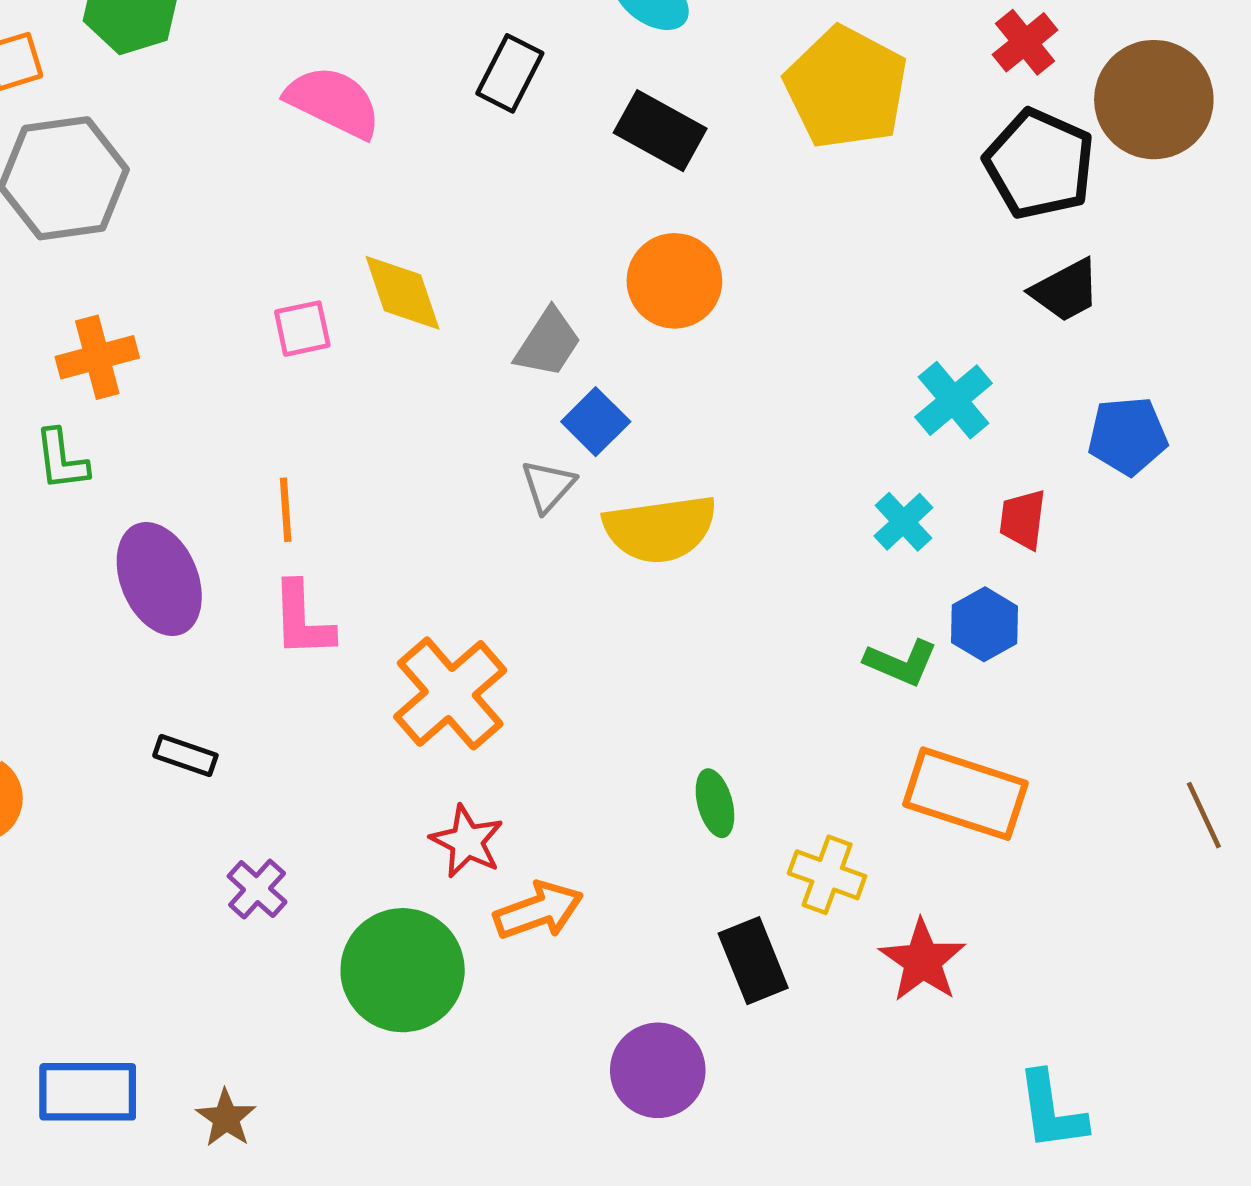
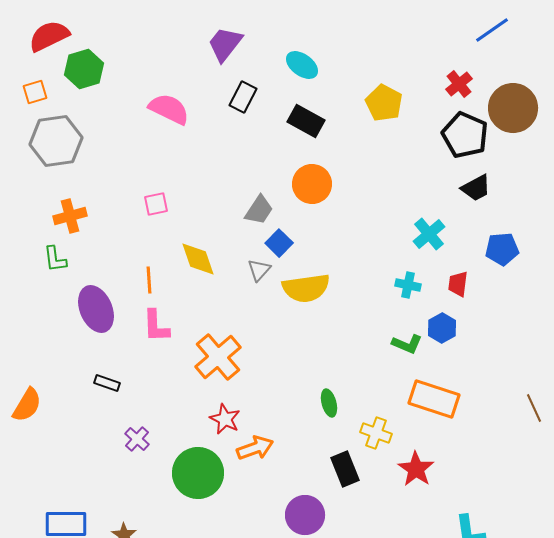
yellow pentagon: (846, 88) -> (384, 103), size x0.7
yellow diamond: (403, 293) -> (198, 259), moved
cyan cross: (903, 522) -> (408, 285), turned -35

